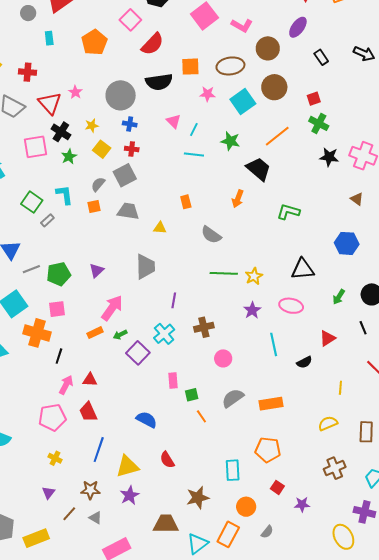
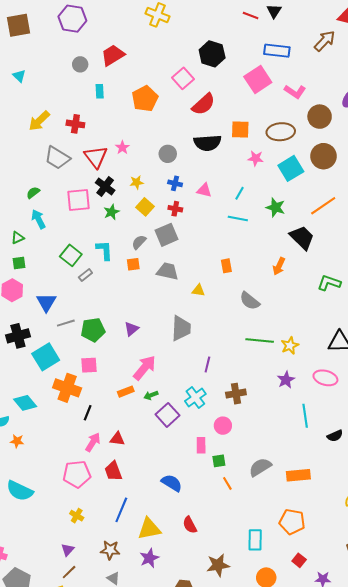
gray circle: (121, 95) -> (168, 154), size x0.6
pink triangle: (174, 121) -> (204, 190), moved, turned -35
pink circle: (223, 358) -> (223, 426), moved
brown line: (69, 514) -> (69, 572), moved

